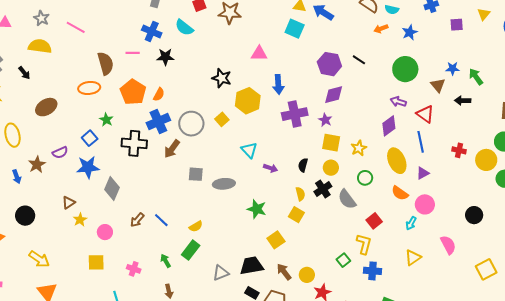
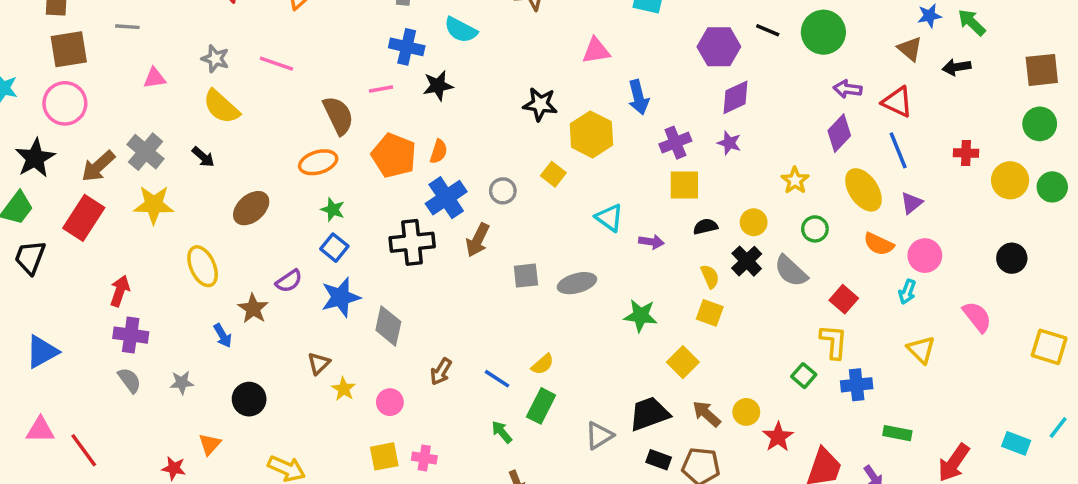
yellow semicircle: (40, 46) -> (221, 107), turned -135
green circle: (405, 69) -> (823, 32), moved
purple cross: (295, 114) -> (675, 143), size x0.7
green star: (106, 120) -> (333, 210), moved
gray circle: (191, 124) -> (503, 191), size x0.6
yellow square: (331, 143) -> (684, 185), moved
yellow circle: (486, 160) -> (1010, 180), moved
black semicircle: (303, 165) -> (705, 227), turned 72
blue line: (161, 220) -> (497, 379), moved
yellow triangle: (413, 258) -> (921, 350), turned -30
pink cross: (134, 269) -> (424, 458), moved
yellow square: (486, 269) -> (1049, 347), turned -35

